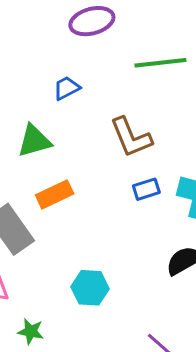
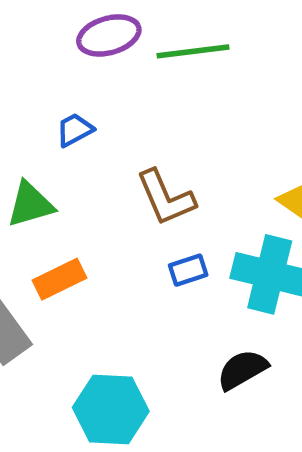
green line: (160, 63) -> (193, 51), moved
cyan hexagon: (90, 288) -> (111, 409), size x1.4

